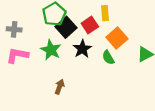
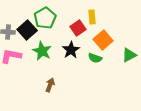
black square: (66, 27) -> (27, 30), moved
green semicircle: (108, 57) -> (95, 58), turned -40

